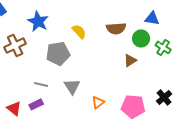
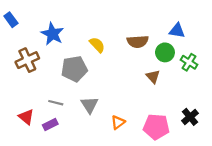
brown triangle: (130, 60) -> (153, 76), turned -40
red triangle: (14, 108) -> (26, 117), moved

